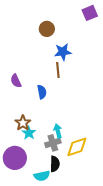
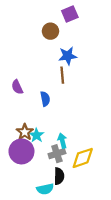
purple square: (90, 13) -> (70, 14), moved
cyan star: (29, 133) -> (37, 135), moved
purple circle: (15, 158) -> (21, 151), moved

